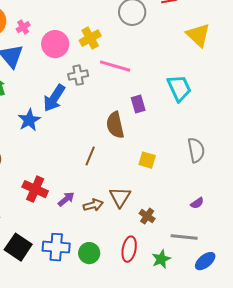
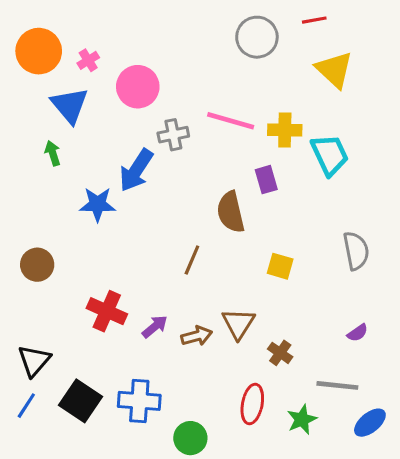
yellow triangle: (198, 35) -> (334, 70), moved
yellow cross: (90, 38) -> (285, 130), moved, turned 30
blue star: (29, 120) -> (98, 204), turned 30
green circle: (89, 253) -> (190, 438), moved

